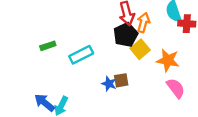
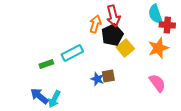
orange arrow: (143, 23) -> (95, 24), moved
green rectangle: (48, 46) -> (46, 64), moved
orange star: (168, 60) -> (158, 48), moved, turned -30

